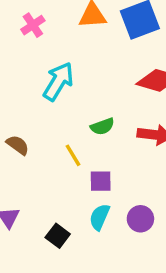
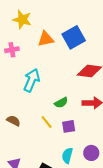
pink cross: (33, 25) -> (12, 50), turned 32
purple square: (101, 181) -> (69, 126), moved

